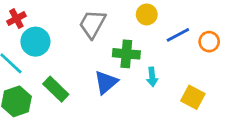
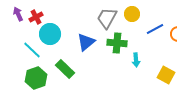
gray trapezoid: (92, 24) -> (107, 18), moved
blue triangle: (106, 82) -> (86, 42), moved

